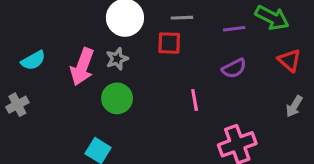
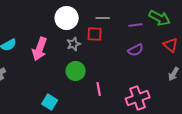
gray star: (117, 59) -> (74, 44), moved
green circle: (117, 98) -> (76, 71), moved
pink line: (195, 100) -> (99, 89), moved

